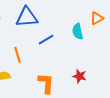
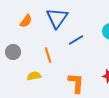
blue triangle: (27, 17) -> (57, 18), turned -50

